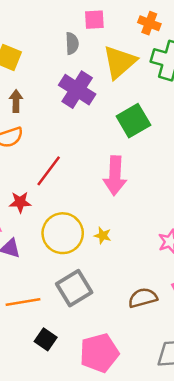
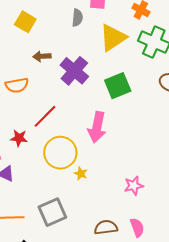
purple cross: (77, 90) -> (74, 71), moved
brown arrow: (16, 101) -> (42, 56), moved, turned -102
yellow circle: (63, 233) -> (60, 153), moved

